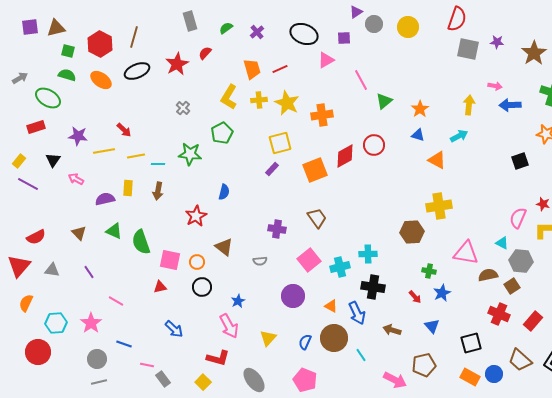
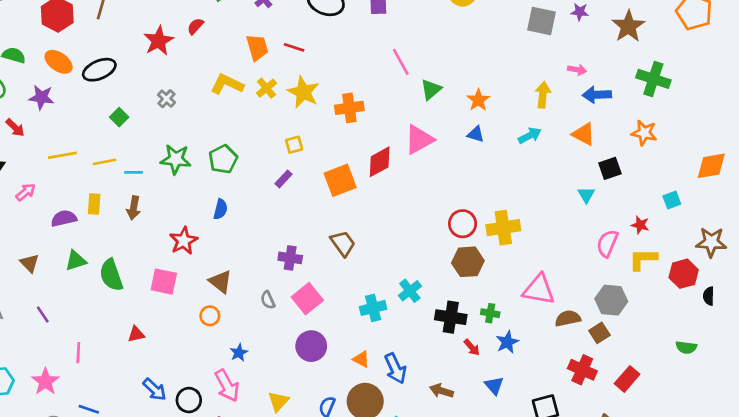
green square: (68, 51) -> (119, 117), moved, turned 32
pink triangle: (326, 60) -> (419, 139), moved, size x1.4
red line: (280, 69) -> (294, 47), turned 42
black ellipse: (137, 71) -> (99, 70), moved
yellow L-shape: (229, 97) -> (227, 84), turned 85
yellow cross: (259, 100) -> (266, 88), turned -35
red arrow: (124, 130) -> (15, 128), moved
green pentagon: (222, 133) -> (223, 159), moved
purple star: (78, 136) -> (41, 97), moved
yellow square: (280, 143) -> (294, 145), size x0.6
red circle: (374, 145) -> (463, 224), moved
orange triangle: (437, 160) -> (584, 134), moved
pink arrow: (76, 179) -> (26, 192), turned 112
green triangle: (114, 231) -> (76, 261), turned -42
cyan triangle: (502, 243) -> (586, 195), moved, turned 32
cyan cross: (368, 254) -> (410, 291), turned -36
pink square: (170, 260) -> (164, 282), moved
pink square: (309, 260) -> (307, 299), moved
gray semicircle: (260, 261) -> (268, 300), turned 72
orange circle: (197, 262) -> (210, 316), moved
black circle: (202, 287) -> (189, 400), moved
black cross: (373, 287) -> (451, 317), moved
pink line: (116, 301) -> (78, 353), turned 63

